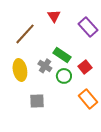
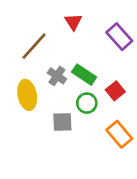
gray cross: (45, 66) -> (57, 76), moved
gray square: (37, 101) -> (62, 122), moved

